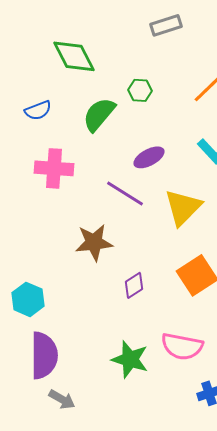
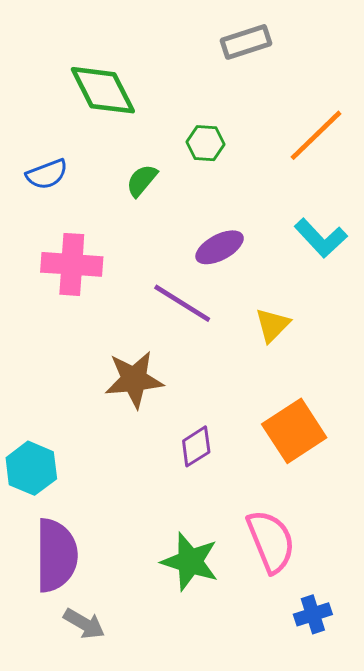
green semicircle: (99, 114) -> (142, 180), size x0.6
yellow triangle: (183, 207) -> (272, 325), size x0.6
pink semicircle: (182, 346) -> (271, 541), turned -123

